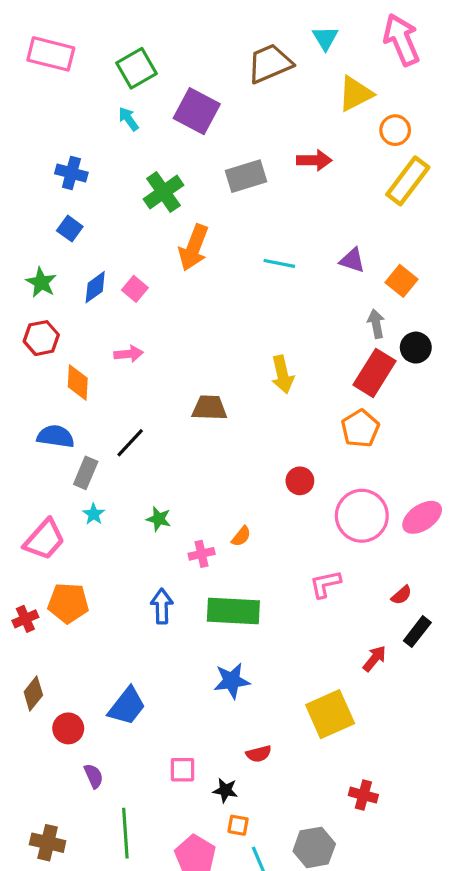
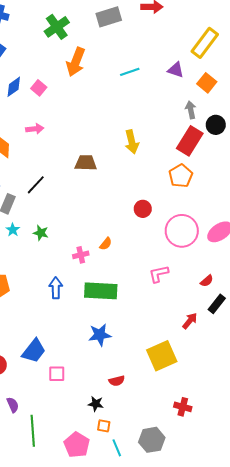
yellow rectangle: (408, 181) -> (205, 43), moved
cyan line: (279, 263) -> (130, 72), turned -30
green star: (159, 519) -> (41, 233), moved
pink square: (182, 770) -> (57, 374), moved
purple semicircle: (94, 776) -> (13, 405), moved

